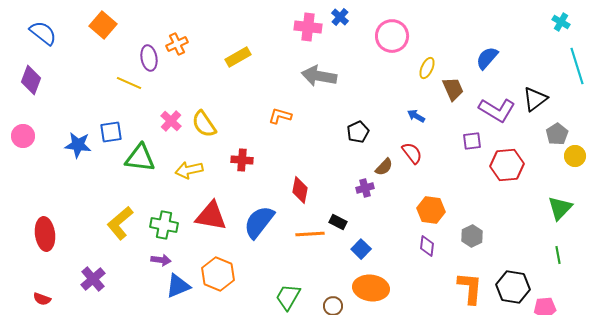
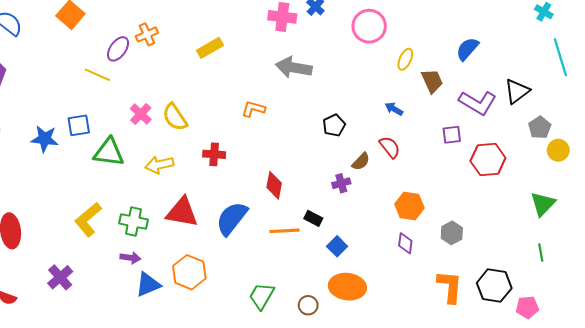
purple ellipse: (149, 58) -> (118, 49), turned 45

